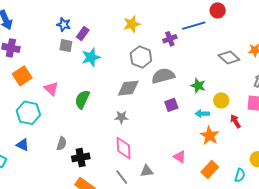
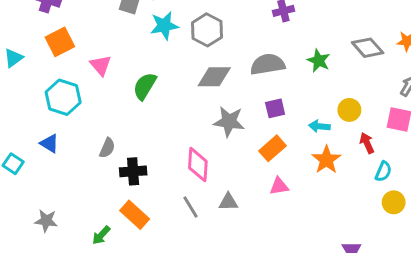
gray hexagon: (141, 57) -> (207, 30), moved
green star: (198, 86) -> (319, 61), moved
gray star: (121, 117) -> (229, 122), moved, size x1.5
pink triangle: (180, 157) -> (279, 186), turned -48
orange rectangle: (210, 170) -> (272, 148), moved
cyan semicircle: (240, 175) -> (383, 171), moved

